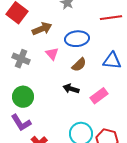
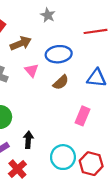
black arrow: (71, 89) -> (28, 140), moved, turned 77
pink rectangle: (99, 96) -> (82, 116), turned -30

